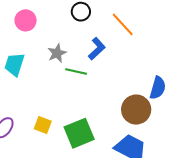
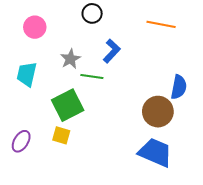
orange line: (123, 24) -> (161, 24), moved, turned -32
green square: (79, 133) -> (68, 105), moved

